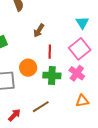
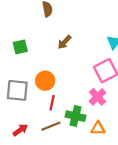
red line: (50, 52) -> (52, 103), moved
green cross: (52, 76) -> (75, 116), moved

